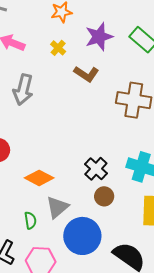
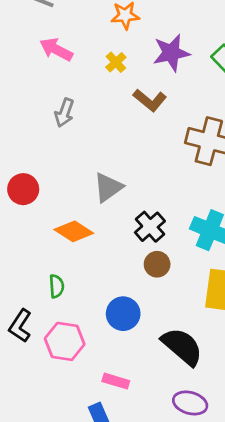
gray arrow: (23, 90) -> (64, 113), size x0.7
gray triangle: (57, 207) -> (108, 187), moved
blue circle: (82, 236) -> (123, 314), size x0.7

